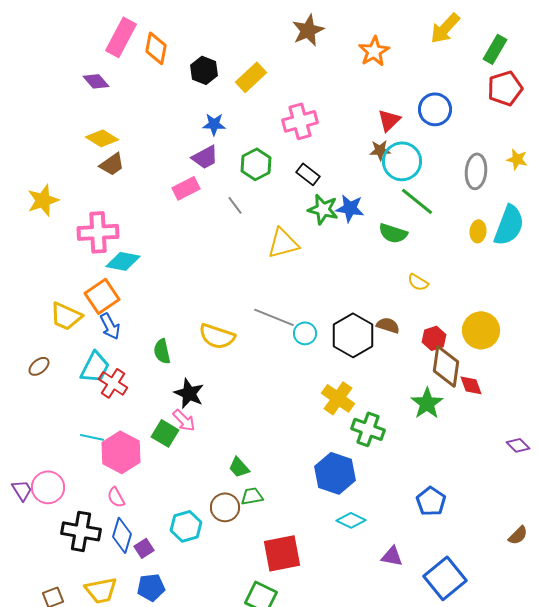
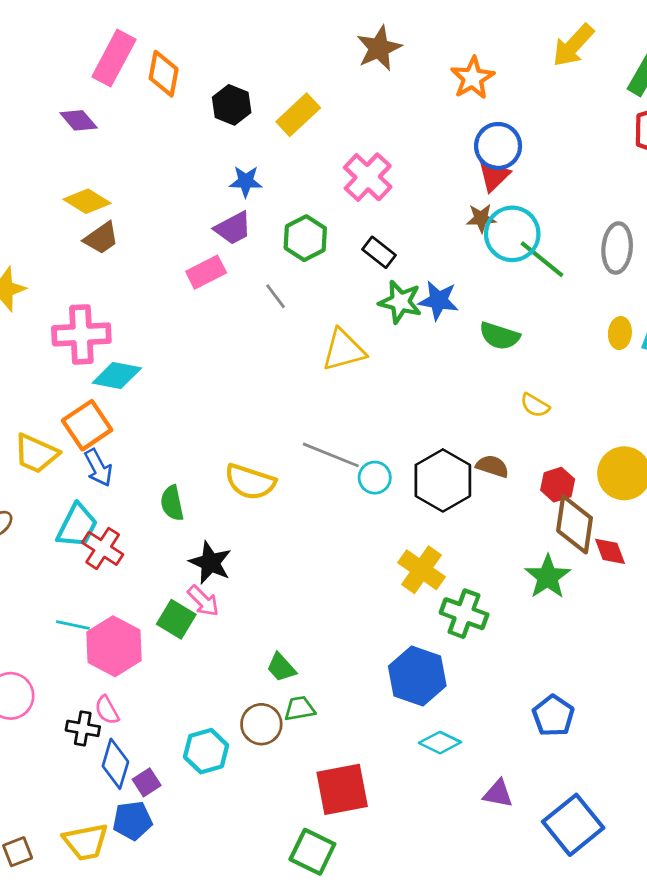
blue circle: (435, 109) -> (498, 146), moved
pink cross: (300, 121) -> (368, 177), turned -32
green line: (417, 201) -> (542, 259), moved
black cross: (81, 531) -> (83, 728), moved, size x0.6
blue pentagon: (151, 587) -> (132, 821), moved

